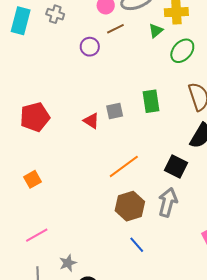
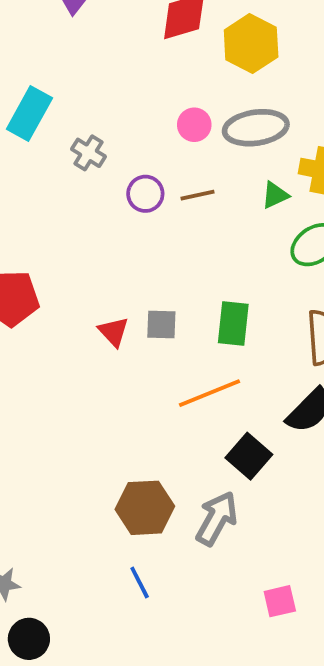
gray cross: (55, 14) -> (89, 153), moved
brown line: (115, 29) -> (197, 195), moved
orange line: (124, 166) -> (209, 393), moved

